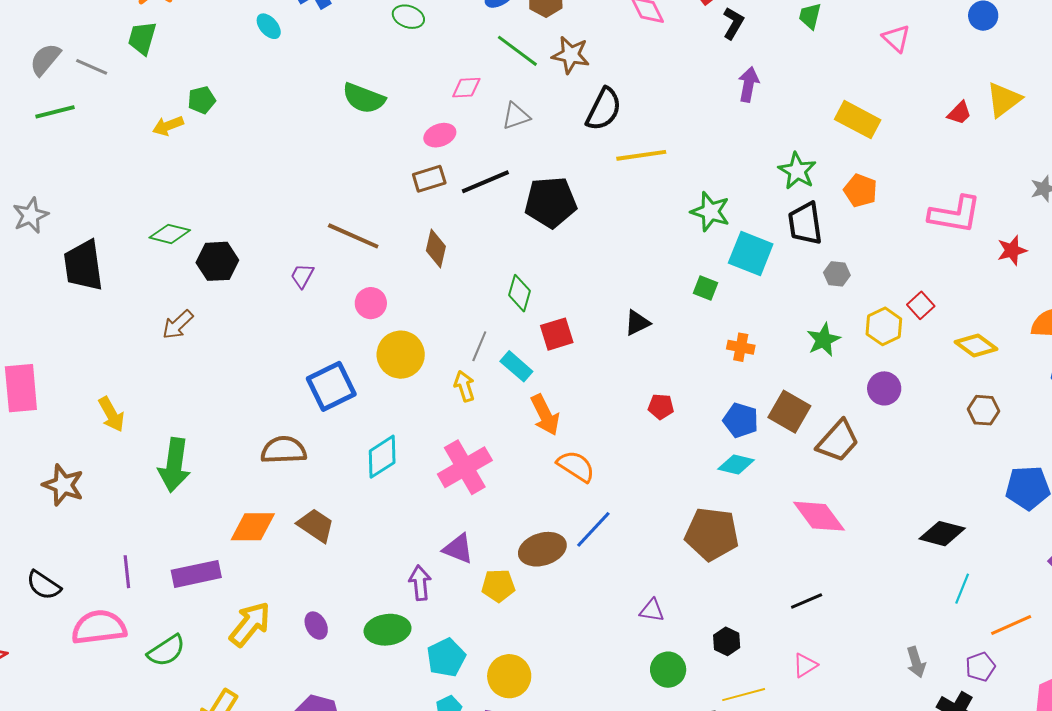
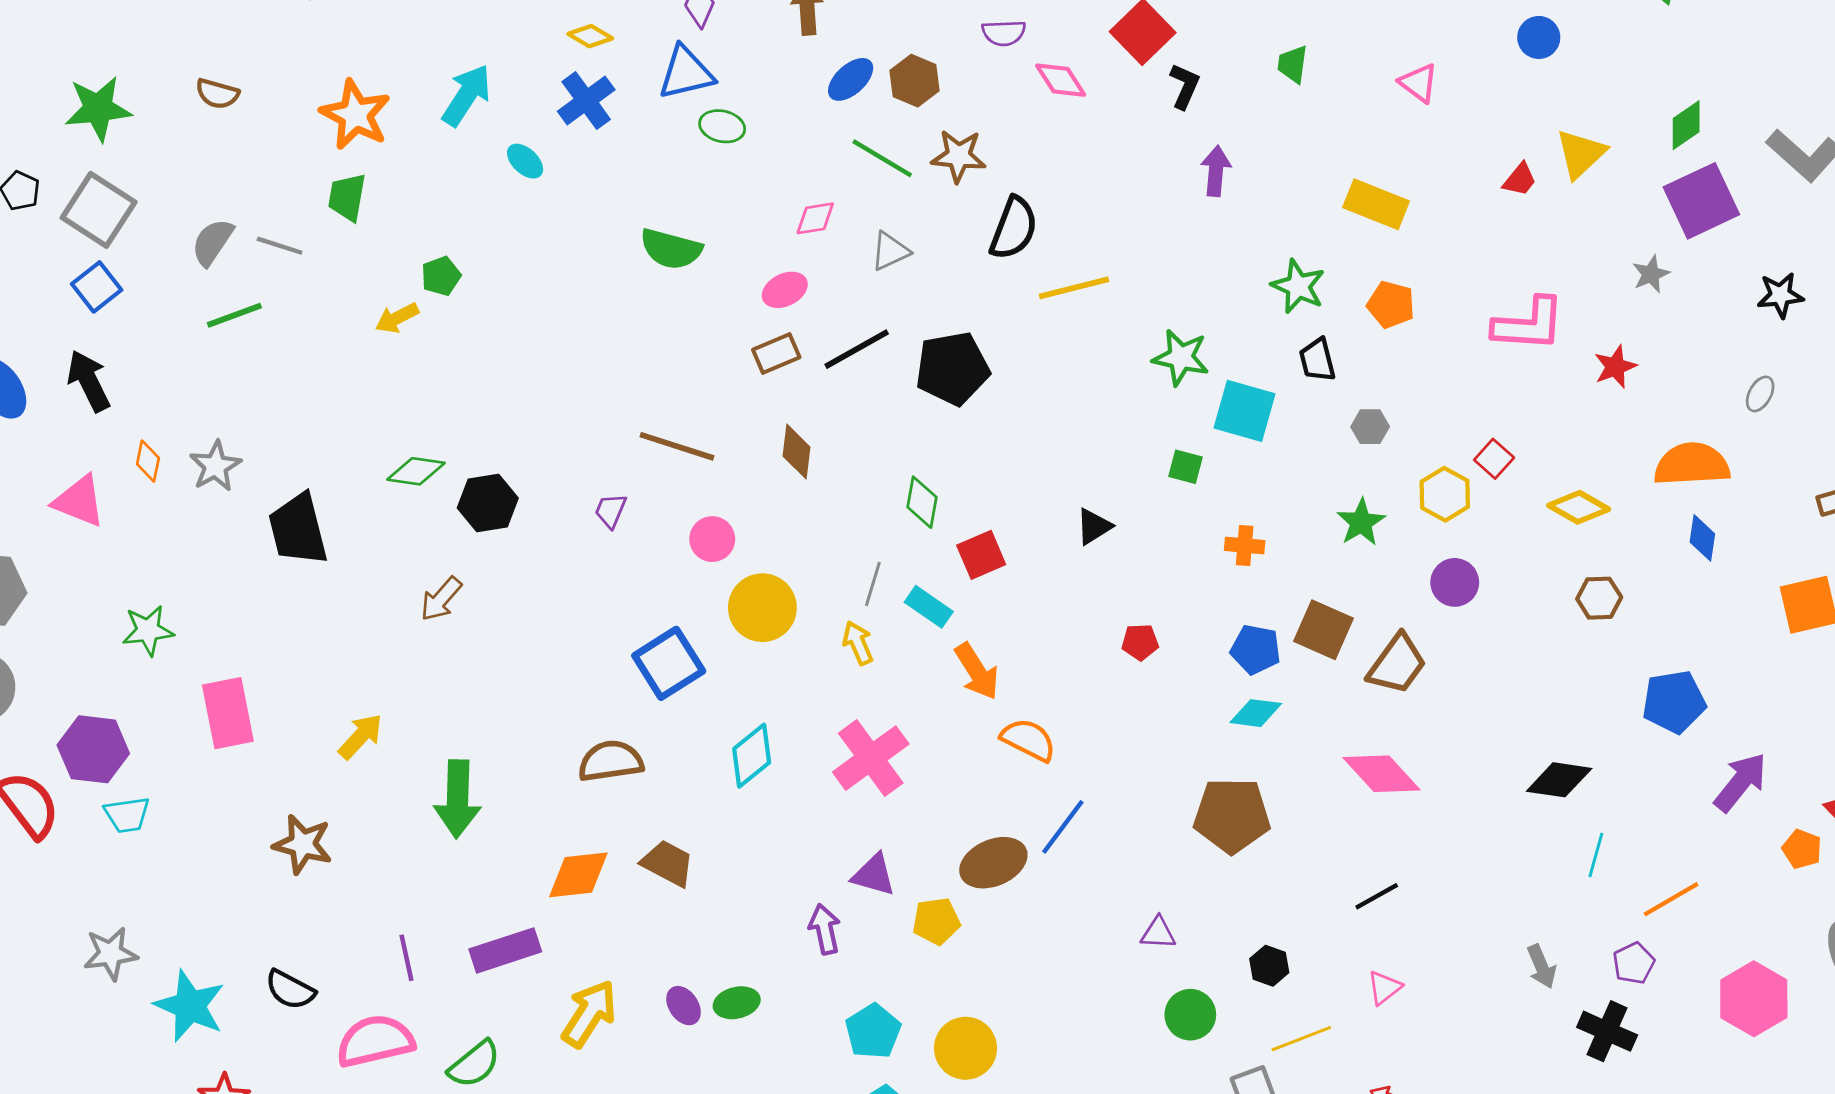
black trapezoid: (805, 224) -> (1317, 360), size x0.7
yellow arrow: (111, 414) -> (361, 736), turned -102
green ellipse: (388, 630) -> (737, 1003), moved, size x0.7

